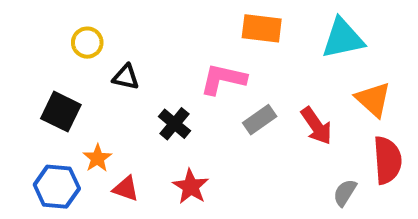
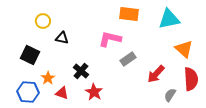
black cross: (174, 124) -> (81, 71), moved
red arrow: (316, 126) -> (156, 74), moved, turned 78

